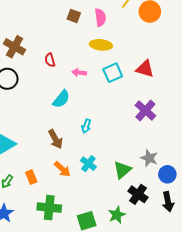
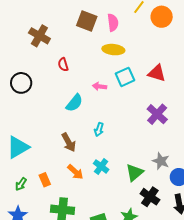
brown square: (74, 16) -> (87, 21), size x1.5
brown cross: (15, 47) -> (39, 36), moved
pink arrow: (79, 73) -> (99, 86), moved

